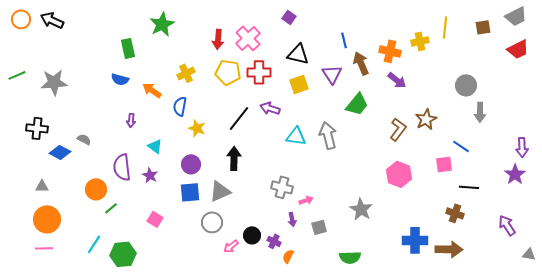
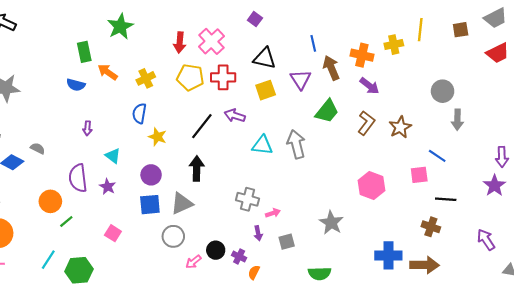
orange arrow: (152, 90) -> (108, 72), moved
brown L-shape: (398, 129) -> (366, 123), moved

